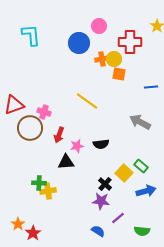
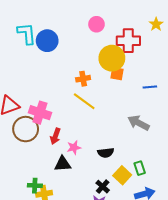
blue circle: (79, 43) -> (47, 41), moved
orange cross: (102, 59) -> (83, 79), moved
yellow circle: (114, 59) -> (112, 58), size x1.6
pink cross: (44, 112) -> (40, 113), size x1.5
black semicircle: (101, 144) -> (106, 153), moved
green rectangle: (141, 166) -> (140, 168), turned 32

